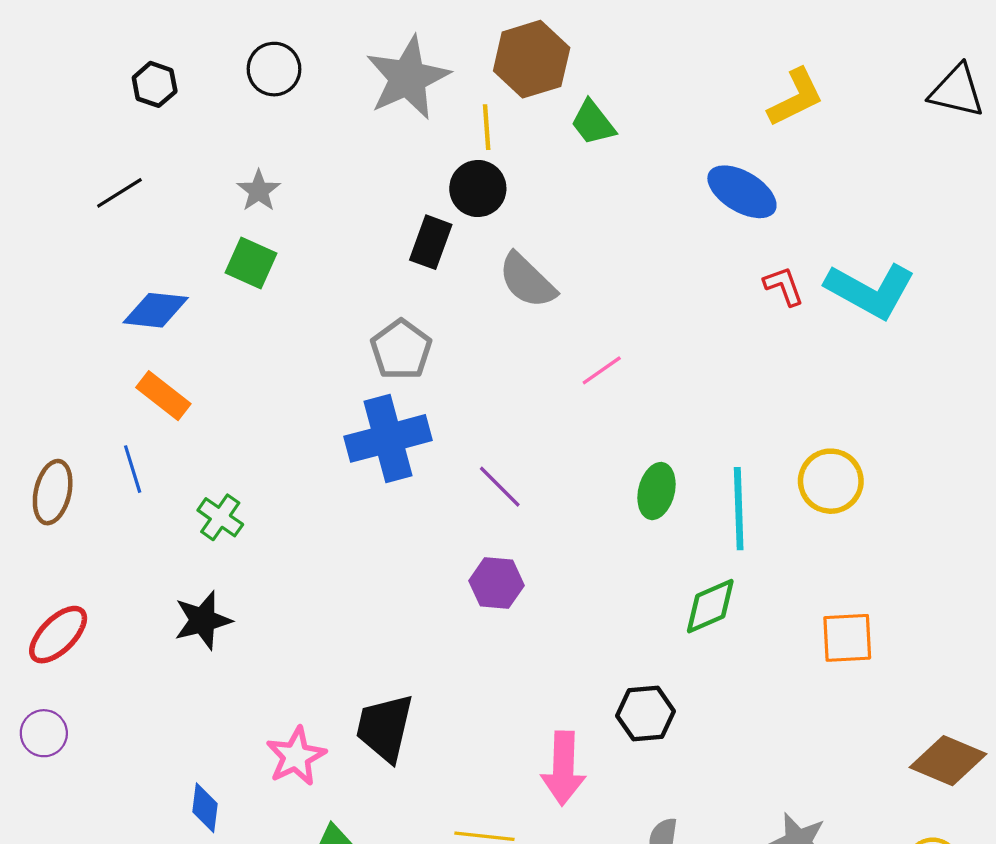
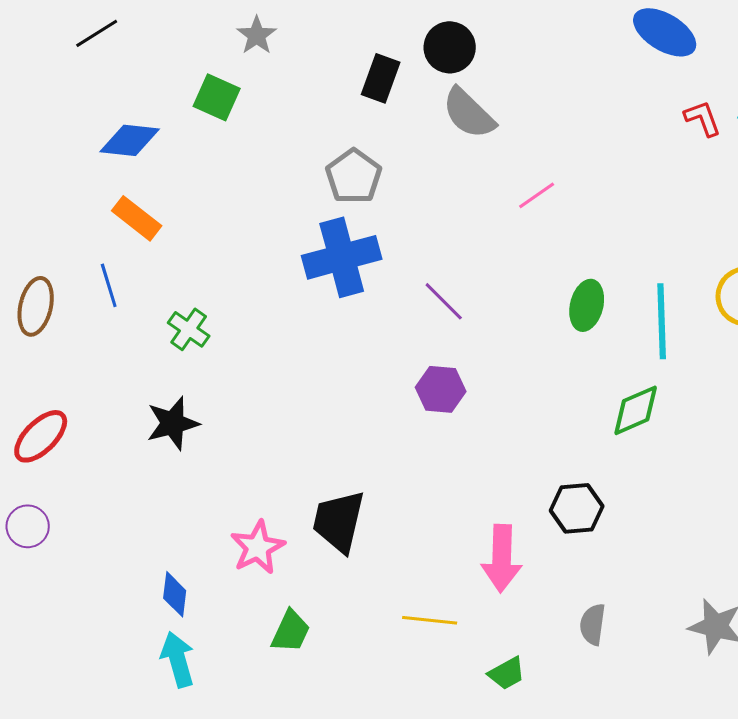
black circle: (478, 189) -> (450, 47), moved
gray star: (259, 191) -> (257, 35), moved

